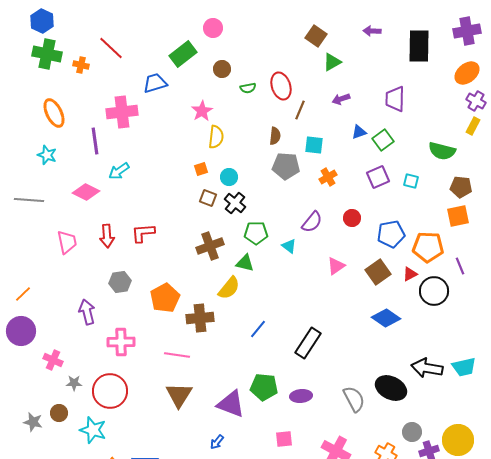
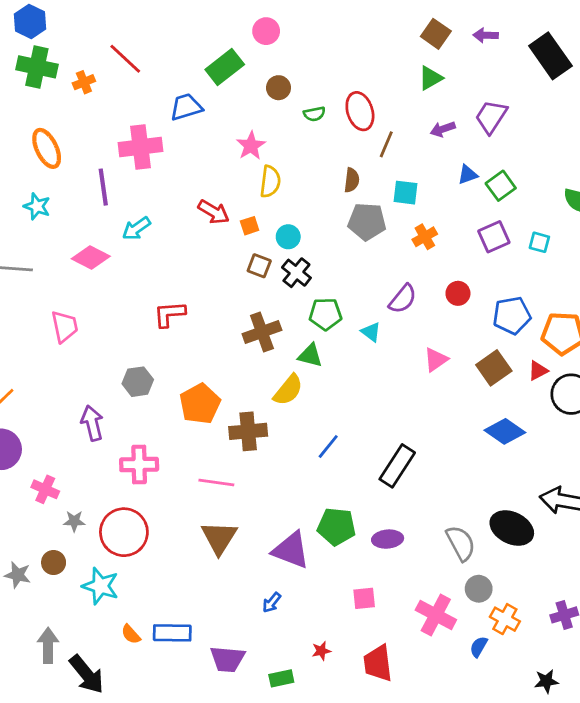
brown square: (316, 36) -> (436, 34), moved
black rectangle: (419, 46) -> (550, 56), turned -36
orange cross: (81, 65) -> (84, 82), turned -35
purple trapezoid: (395, 99) -> (491, 117), moved, turned 32
red arrow: (107, 236) -> (214, 212), moved, turned -55
gray circle: (412, 432) -> (479, 589), moved

